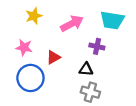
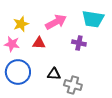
yellow star: (34, 16) -> (21, 24), moved
red triangle: (53, 57) -> (39, 43), moved, turned 32
black triangle: (86, 69) -> (54, 74), moved

